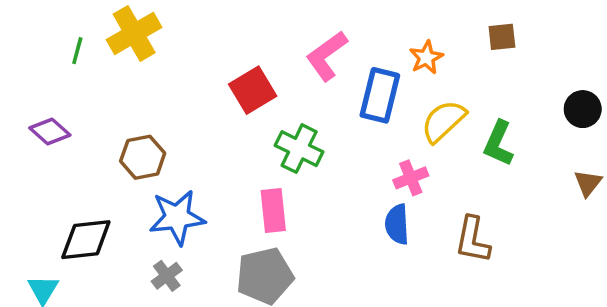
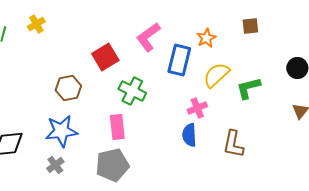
yellow cross: (134, 33) -> (36, 24), size x0.6
green L-shape: (498, 143) -> (248, 88), turned 52
brown hexagon: (143, 157) -> (68, 88), moved

